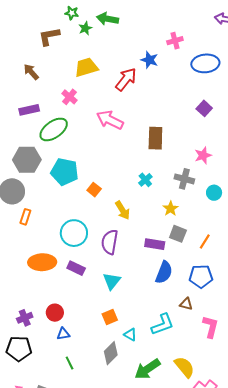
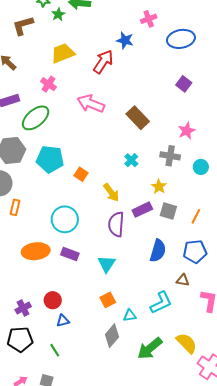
brown rectangle: (155, 138) -> (138, 118), turned -40
purple semicircle: (110, 242) -> (116, 224), moved
purple rectangle: (155, 244) -> (142, 210), moved, turned -30
cyan triangle: (130, 335) -> (130, 316), turned -32
green line: (70, 363) -> (55, 350), moved

